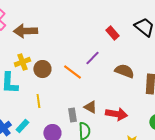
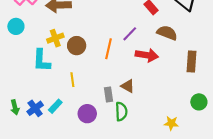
brown semicircle: (124, 71) -> (167, 33), moved
orange line: (72, 72) -> (109, 49), turned 66
red arrow: (116, 114) -> (147, 55), moved

